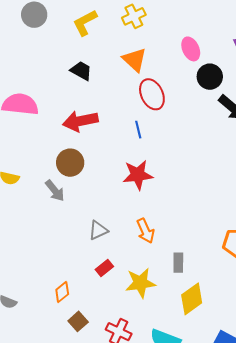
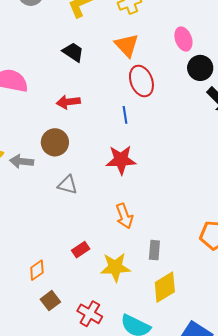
red arrow: (80, 121) -> (68, 102), size x0.7
gray arrow: (55, 191) -> (22, 161), moved, turned 130
gray triangle: (98, 230) -> (67, 185), moved, turned 35

